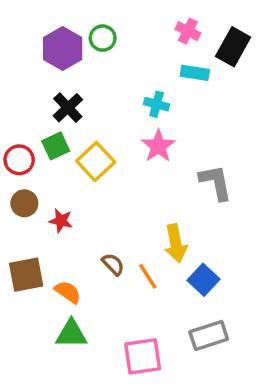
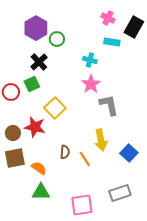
green circle: (103, 38) -> (57, 39), moved
yellow square: (96, 162) -> (55, 108), moved
gray L-shape: (216, 182) -> (109, 105), moved
brown circle: (24, 203) -> (13, 133), moved
red star: (61, 221) -> (35, 127), size x1.5
brown semicircle: (113, 264) -> (65, 152), turned 48
blue square: (204, 280) -> (129, 153), moved

